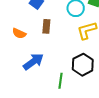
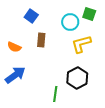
blue arrow: (33, 62) -> (15, 75), moved

